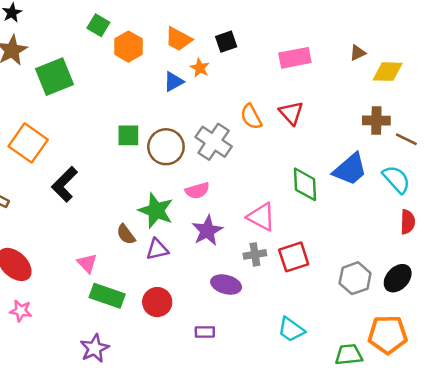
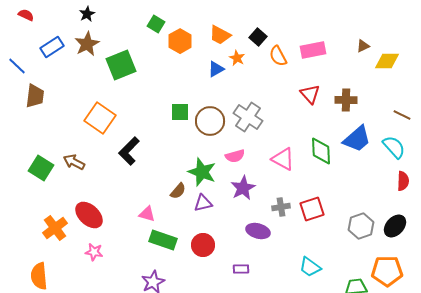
black square: (226, 42) -> (258, 37), turned -30
orange semicircle: (251, 117) -> (278, 56), moved
brown cross: (376, 120) -> (346, 100), moved
pink triangle: (261, 217) -> (283, 159), moved
brown semicircle: (126, 234) -> (178, 191), turned -102
pink triangle: (87, 263) -> (147, 214), turned -30

